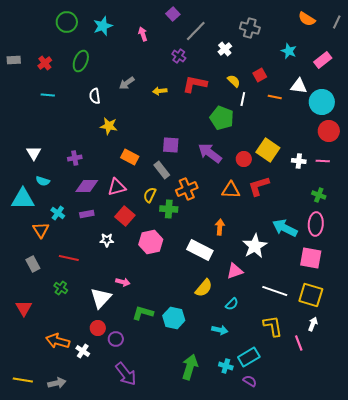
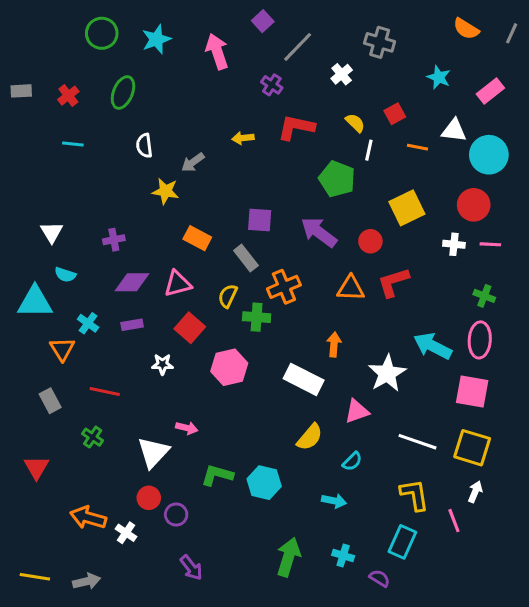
pink arrow: (143, 34) -> (217, 51), size x1.6
gray arrow: (127, 83) -> (193, 162), moved
red circle: (329, 131) -> (474, 205), moved
yellow square: (268, 150) -> (407, 208), moved, turned 30
cyan rectangle: (249, 357) -> (402, 542), moved, turned -35
purple arrow: (126, 374) -> (191, 568), size x0.7

